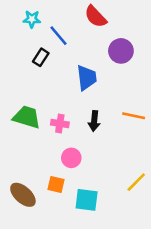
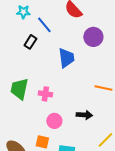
green trapezoid: (27, 117) -> (19, 89), turned -95
black arrow: (94, 121) -> (84, 115), moved, turned -91

